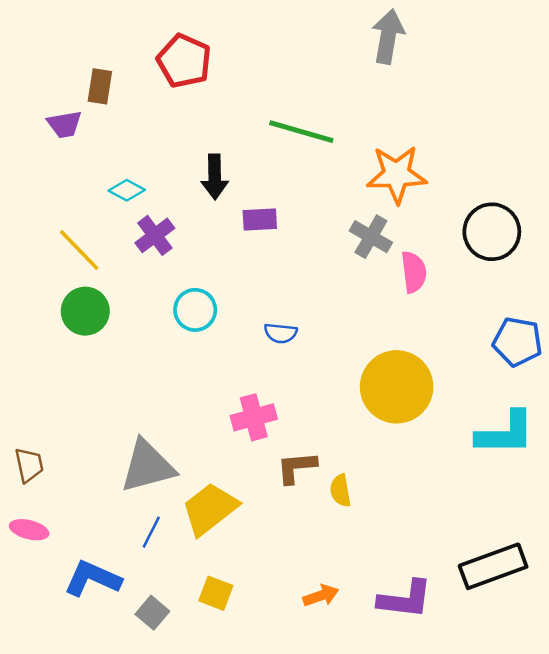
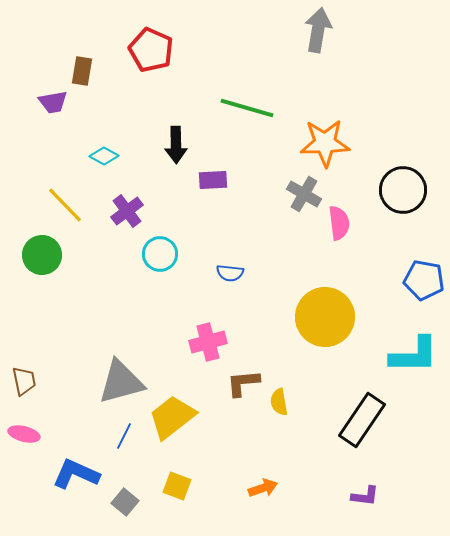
purple cross: (155, 235) -> (127, 211), moved
green circle: (85, 311) -> (42, 255), moved
black rectangle: (493, 566) -> (362, 420), moved, turned -36
purple L-shape: (405, 599) -> (365, 496), moved, size x0.6

